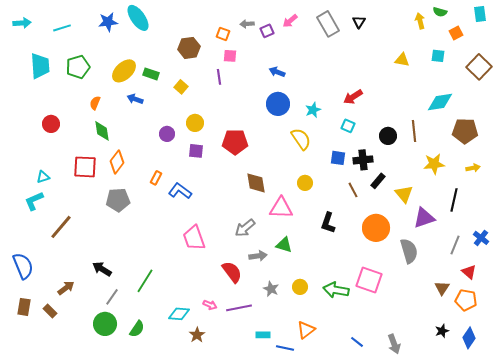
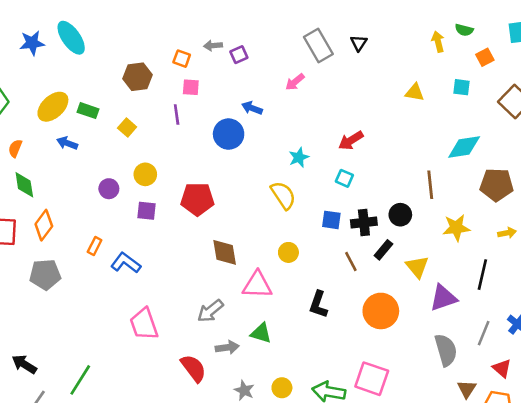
pink arrow: (290, 21) -> (295, 82), moved
blue circle: (278, 104) -> (229, 134), moved
black circle: (388, 136) -> (400, 215), moved
gray semicircle: (409, 251) -> (446, 350), moved

